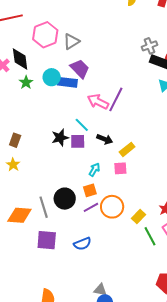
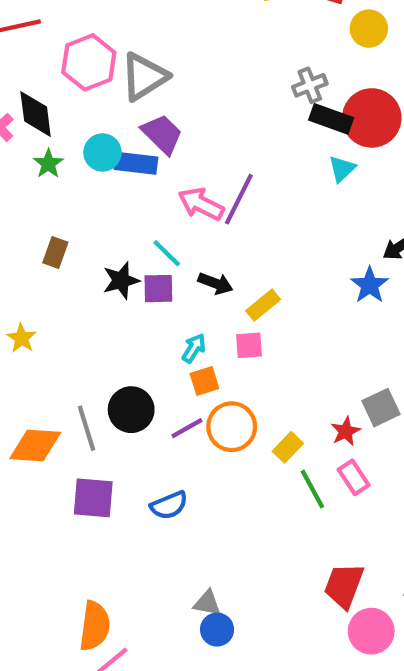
gray triangle: (71, 42) -> (144, 77), size x1.4
brown rectangle: (15, 140) -> (55, 253), moved
orange square: (90, 190) -> (204, 381), moved

